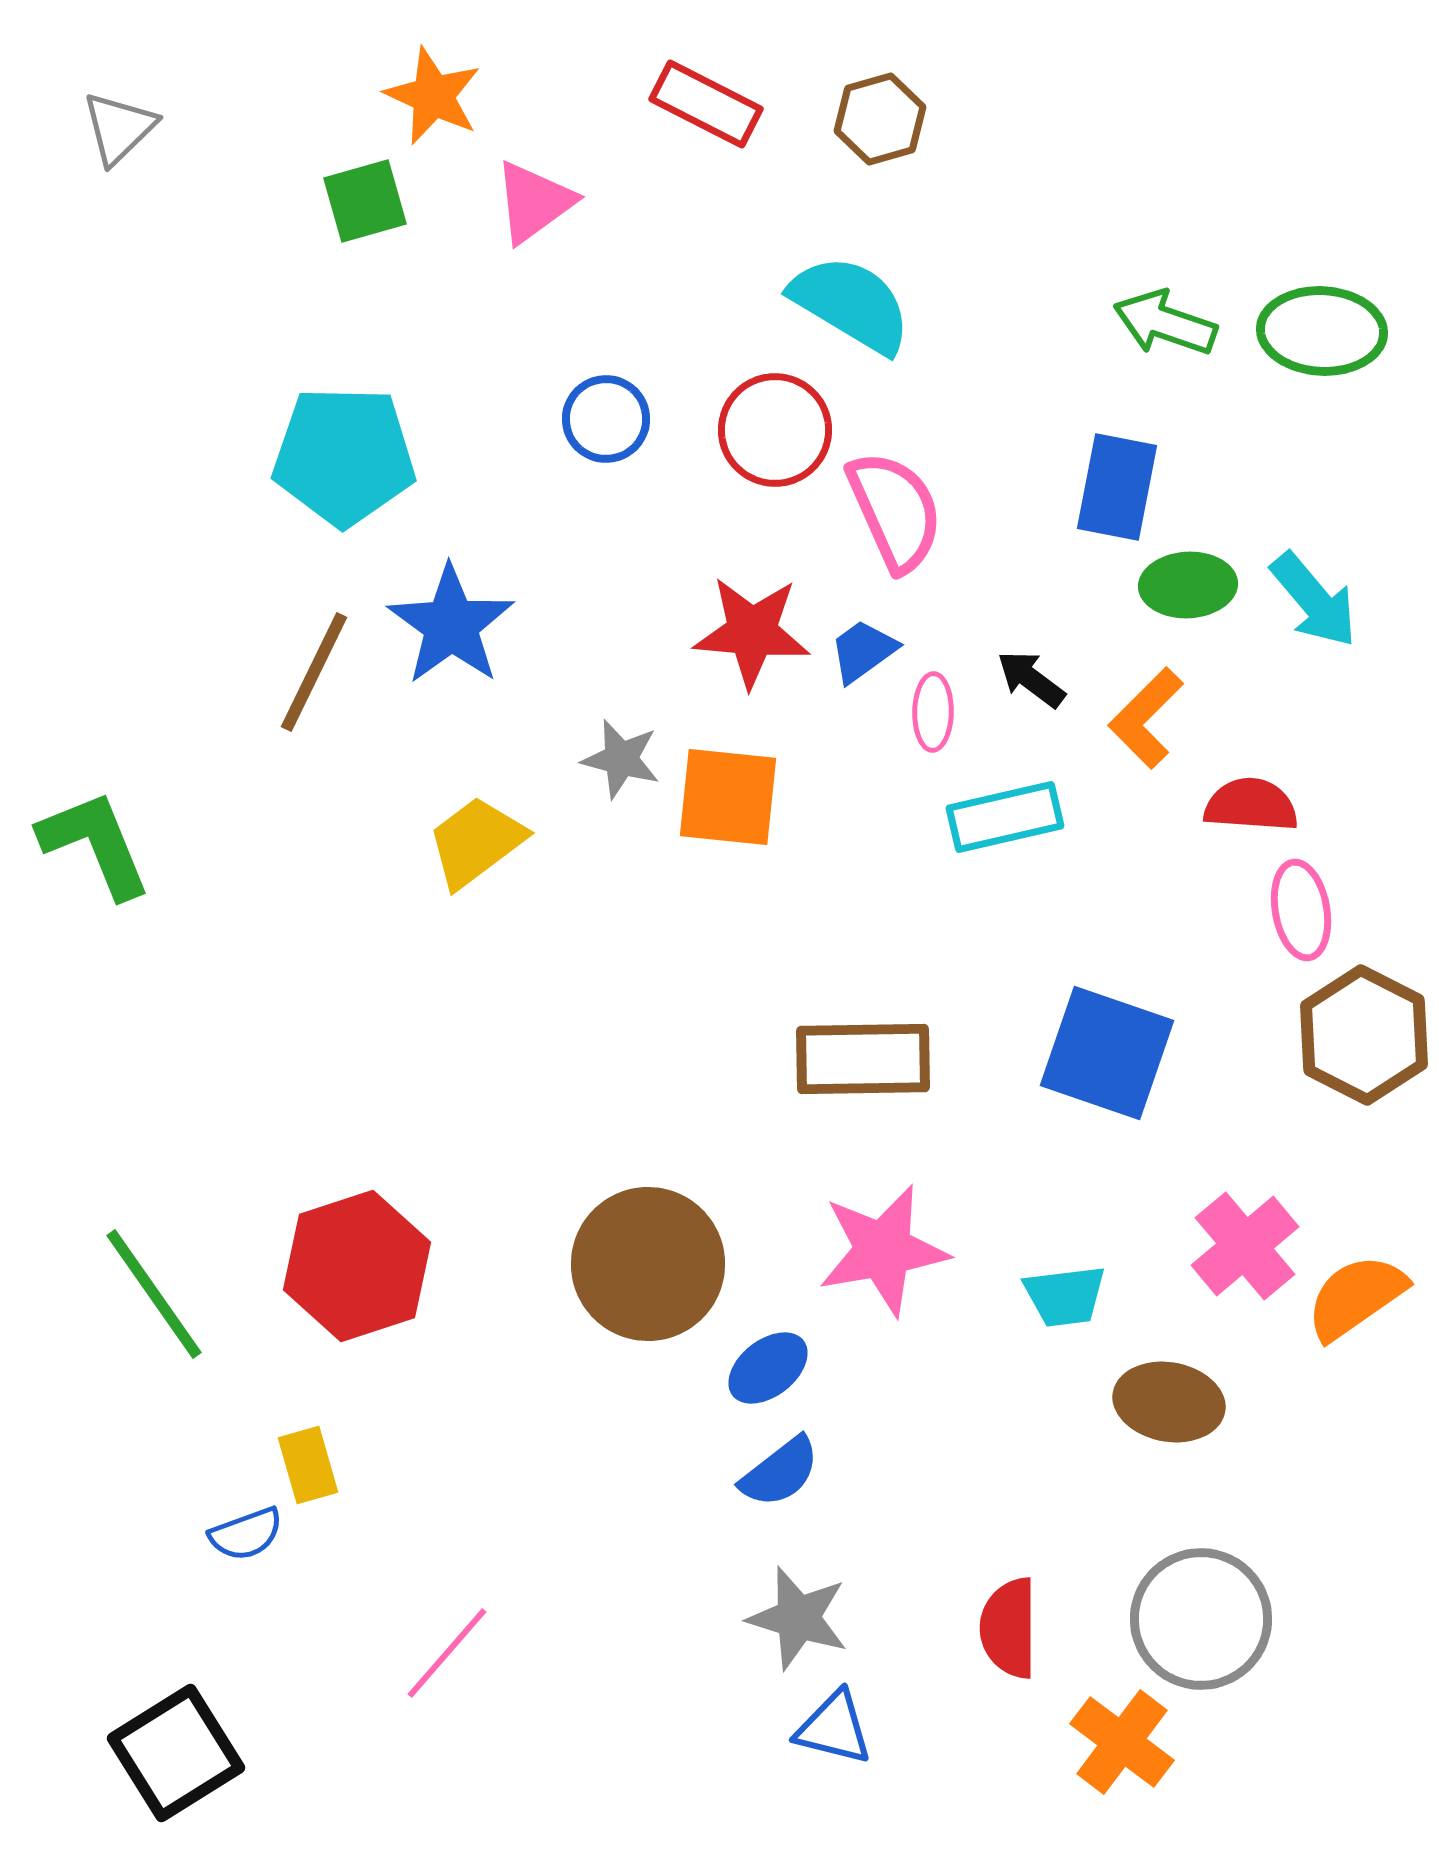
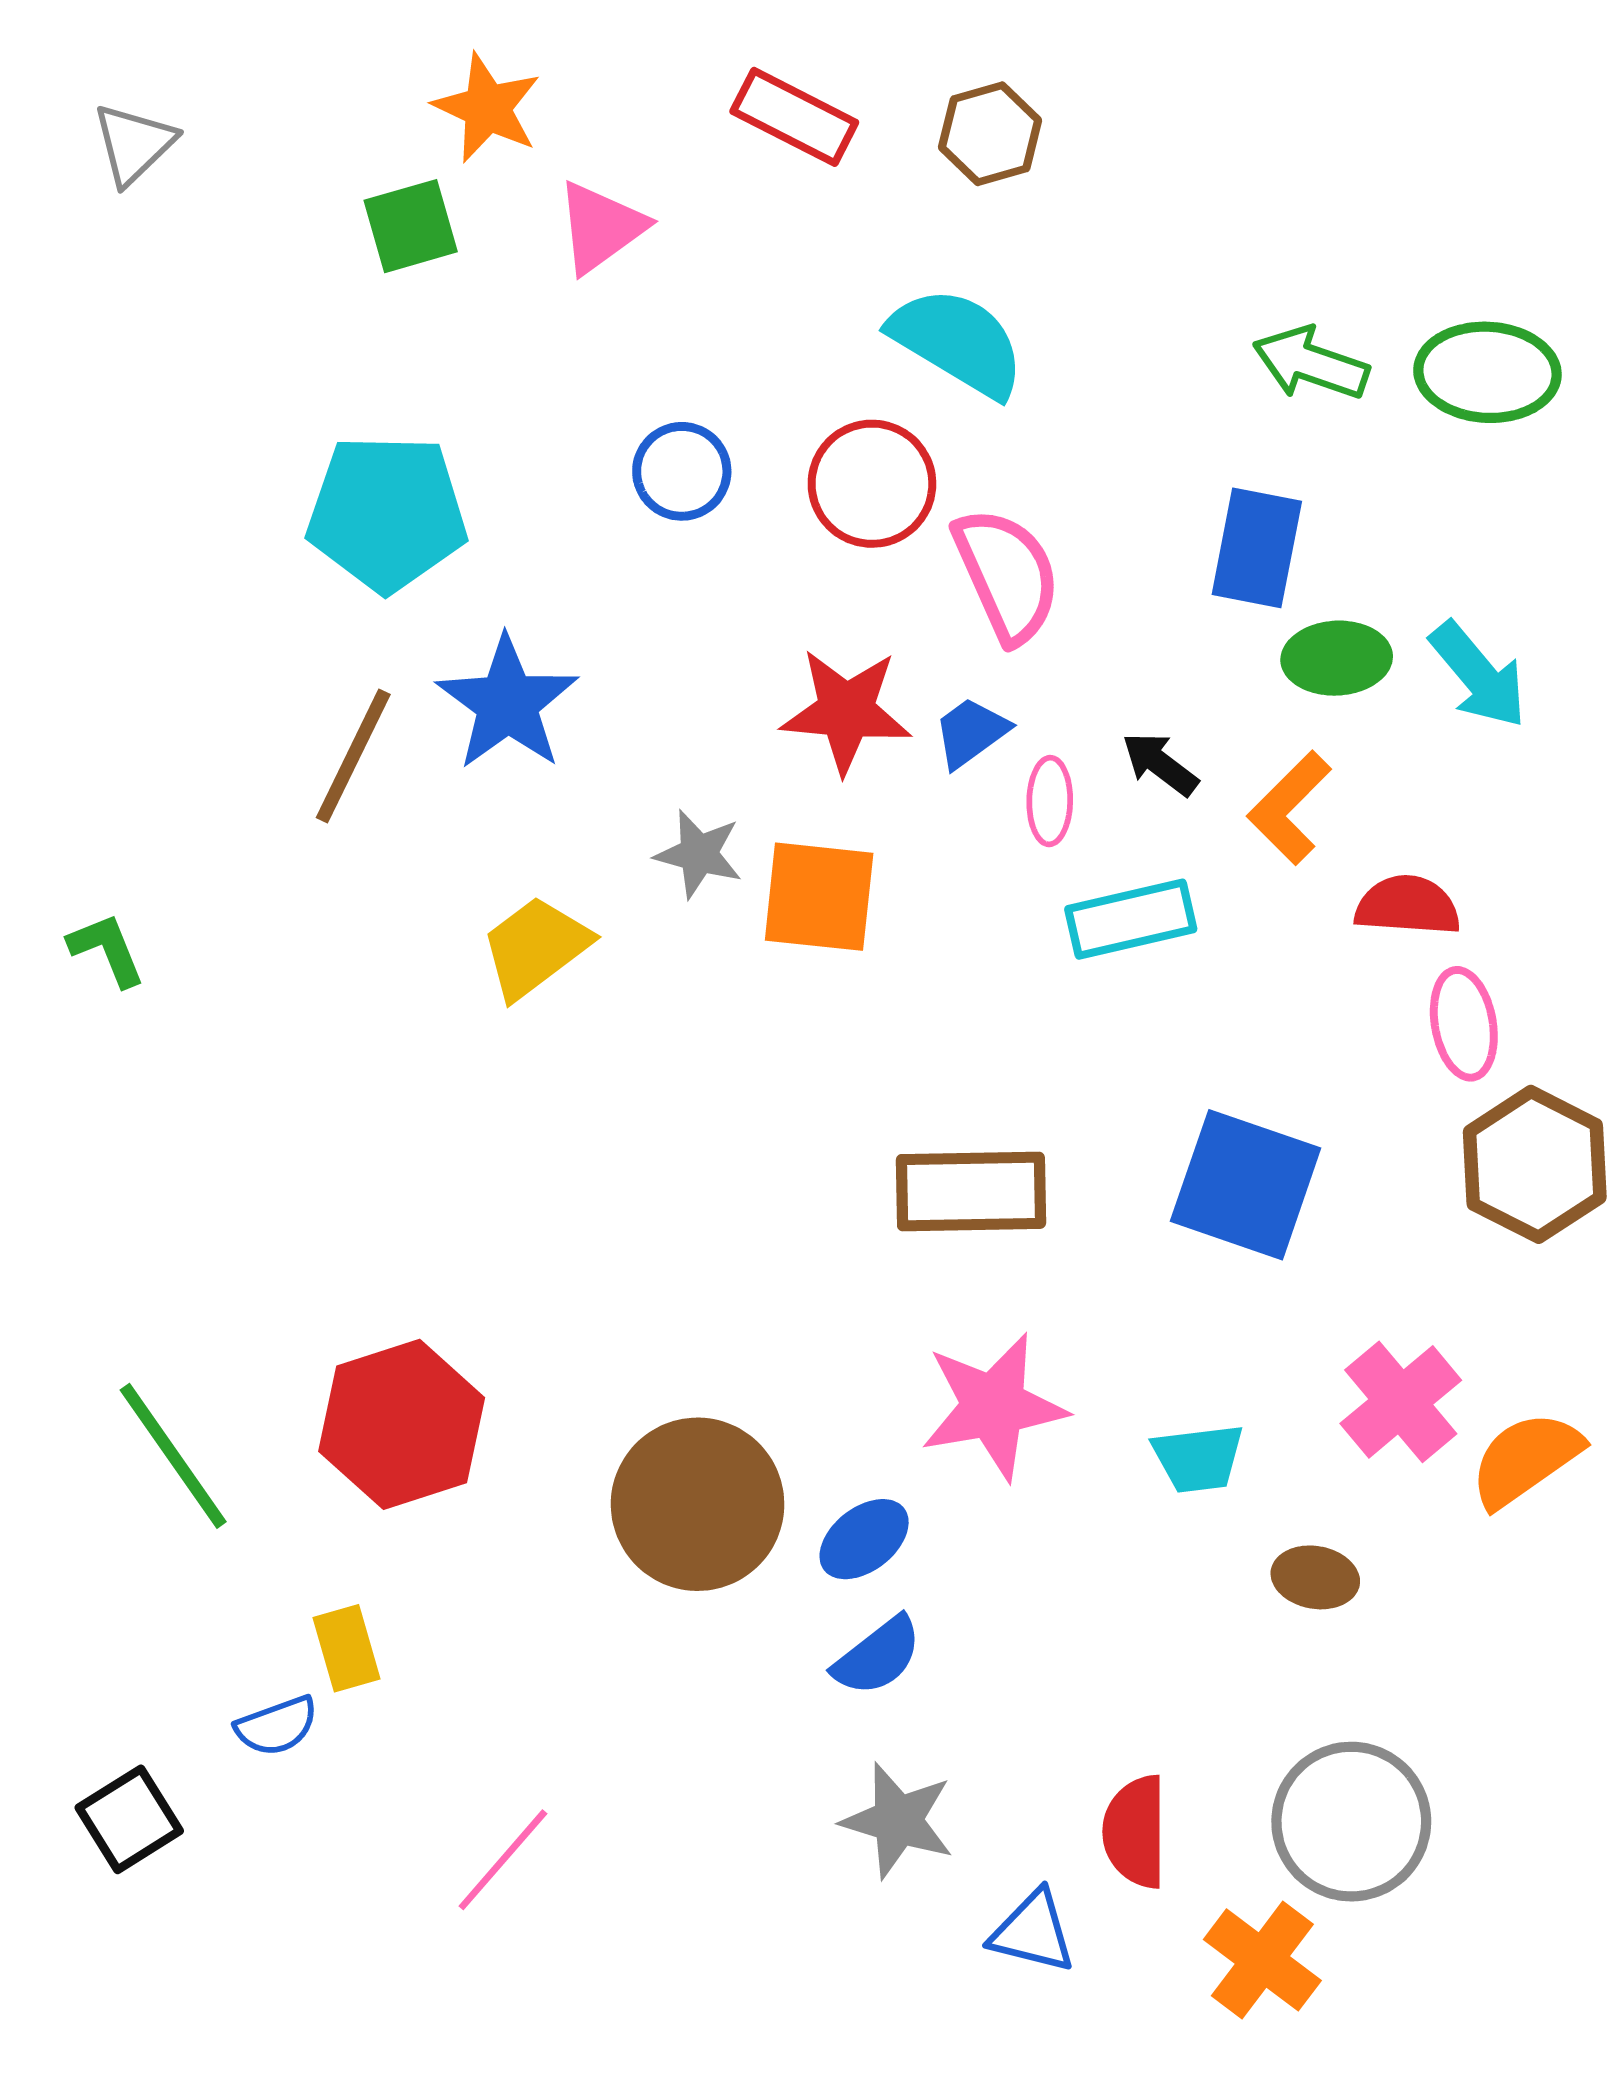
green L-shape: (95, 844) -> (107, 950), size x0.6
brown circle: (648, 1264) -> (698, 1504), moved
brown ellipse: (1169, 1402) -> (1315, 1577), size x0.7
blue triangle: (834, 1728) -> (1033, 1932), moved
black square: (176, 1753) -> (129, 1819), moved, size x0.7

